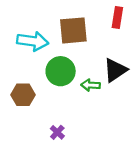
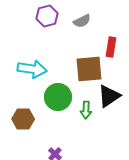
brown square: (73, 30) -> (89, 69), moved
green arrow: (91, 85) -> (86, 110), turned -90

